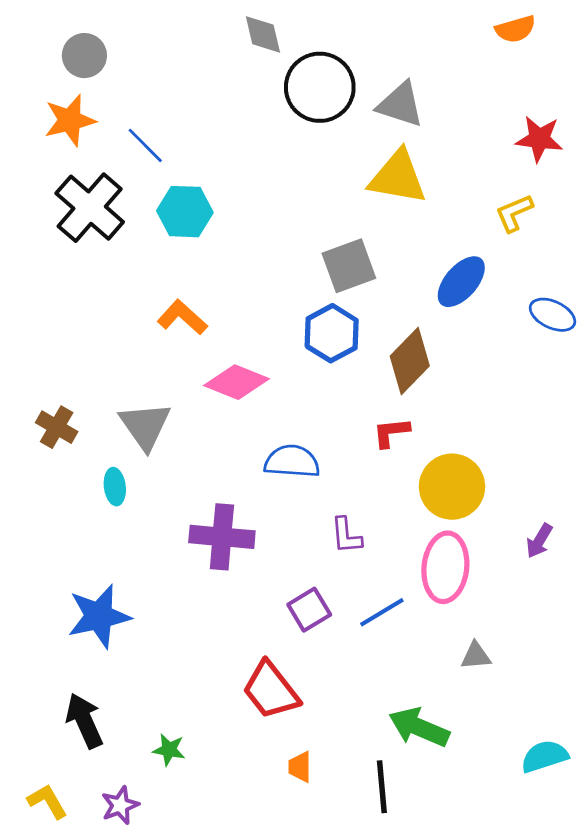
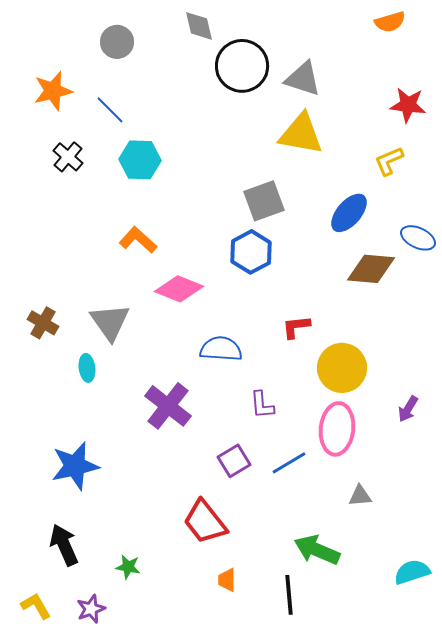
gray circle: (84, 56) -> (117, 42), moved
black cross: (90, 208) -> (68, 157), size x0.6
brown diamond: (410, 361) -> (371, 269), moved, turned 51
purple cross: (222, 537) -> (168, 406), turned 33

